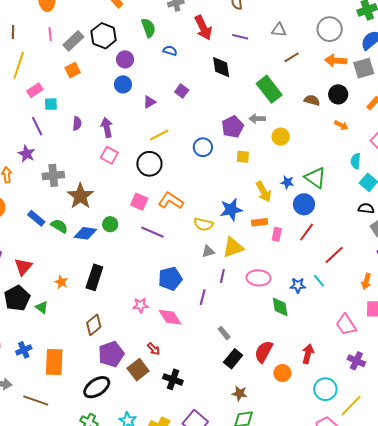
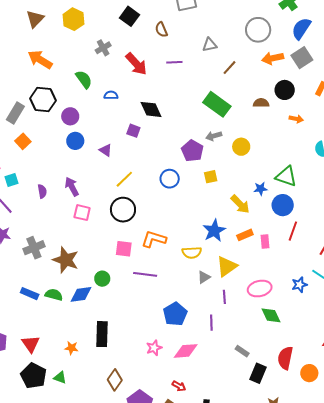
black diamond: (221, 67) -> (151, 109), moved
purple triangle: (149, 102) -> (106, 150), turned -40
green diamond: (280, 307) -> (271, 315), moved
pink diamond: (170, 317) -> (186, 351), turned -45

